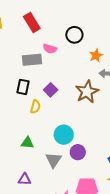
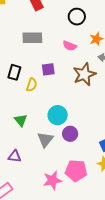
pink semicircle: (50, 49) -> (70, 46), moved
black rectangle: (23, 87) -> (14, 72), moved
purple square: (51, 90) -> (48, 69), turned 32
green triangle: (27, 143) -> (21, 120), turned 40

